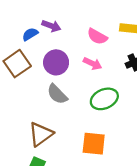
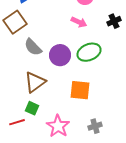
purple circle: (56, 62) -> (60, 55), moved
gray semicircle: (57, 94) -> (33, 47), moved

